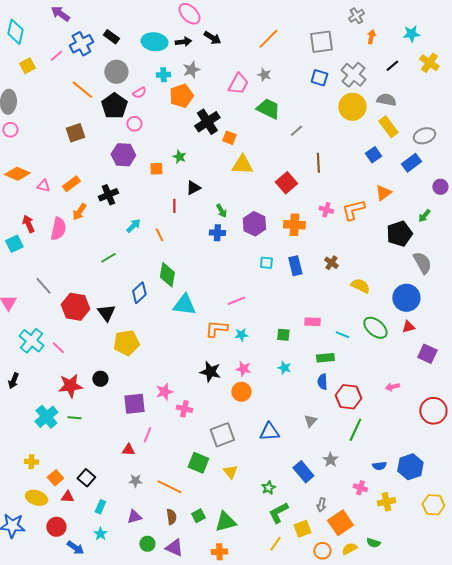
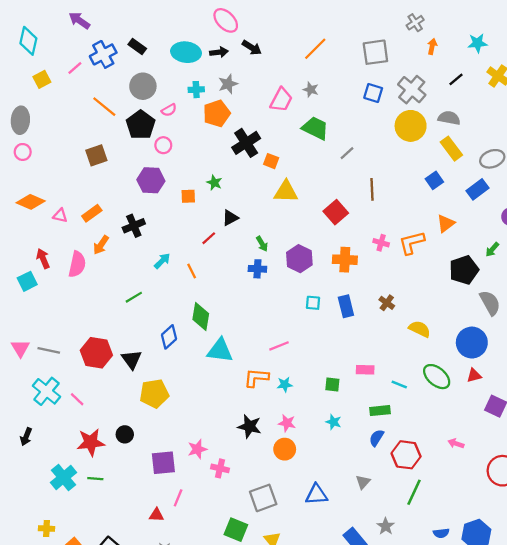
red line: (174, 206) -> (209, 238), turned 48
gray line: (43, 286) -> (49, 350), moved, turned -36
blue semicircle: (322, 382) -> (377, 438), turned 35
pink arrow: (392, 387) -> (456, 443), turned 32

